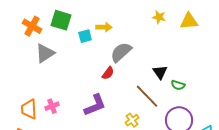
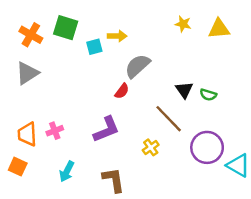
gray triangle: (45, 53) -> (27, 73), moved
green semicircle: (178, 85) -> (208, 95), moved

